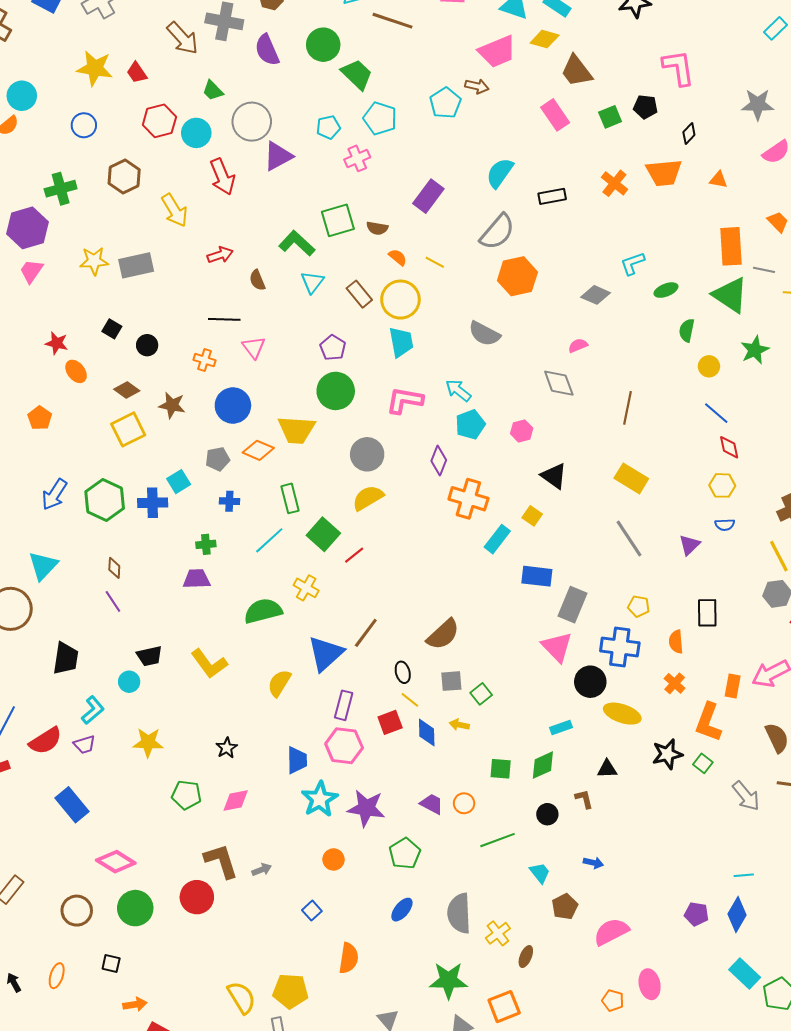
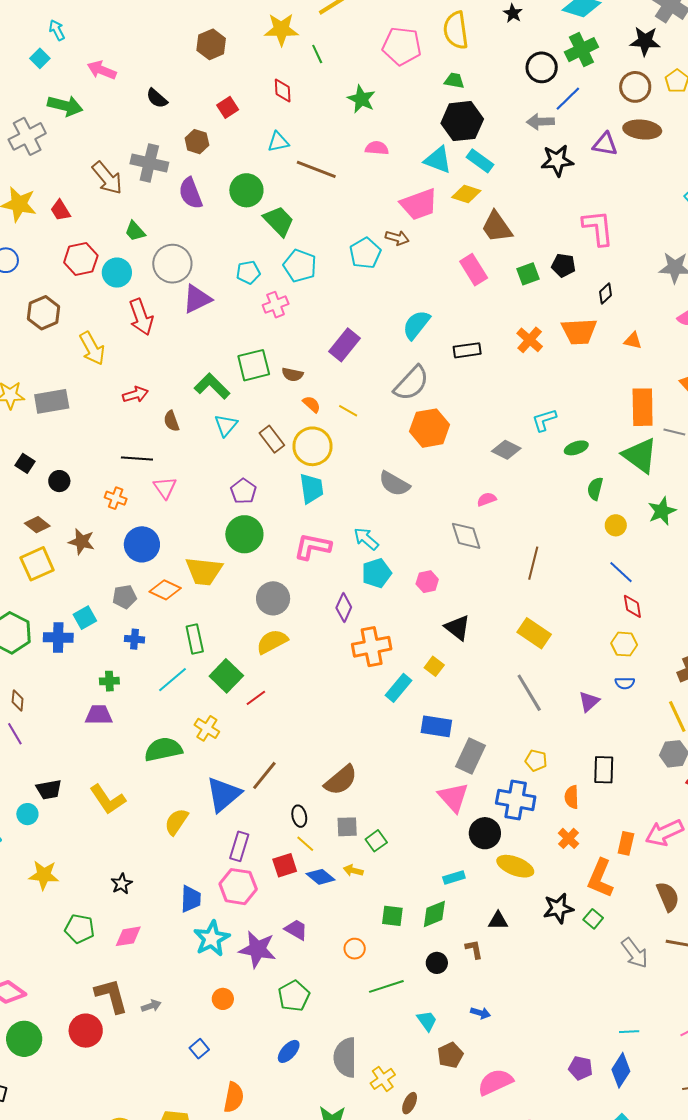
orange cross: (468, 499) -> (372, 647), turned -30
blue diamond: (427, 732) -> (321, 877), turned -52
purple trapezoid: (432, 804) -> (296, 930), moved

